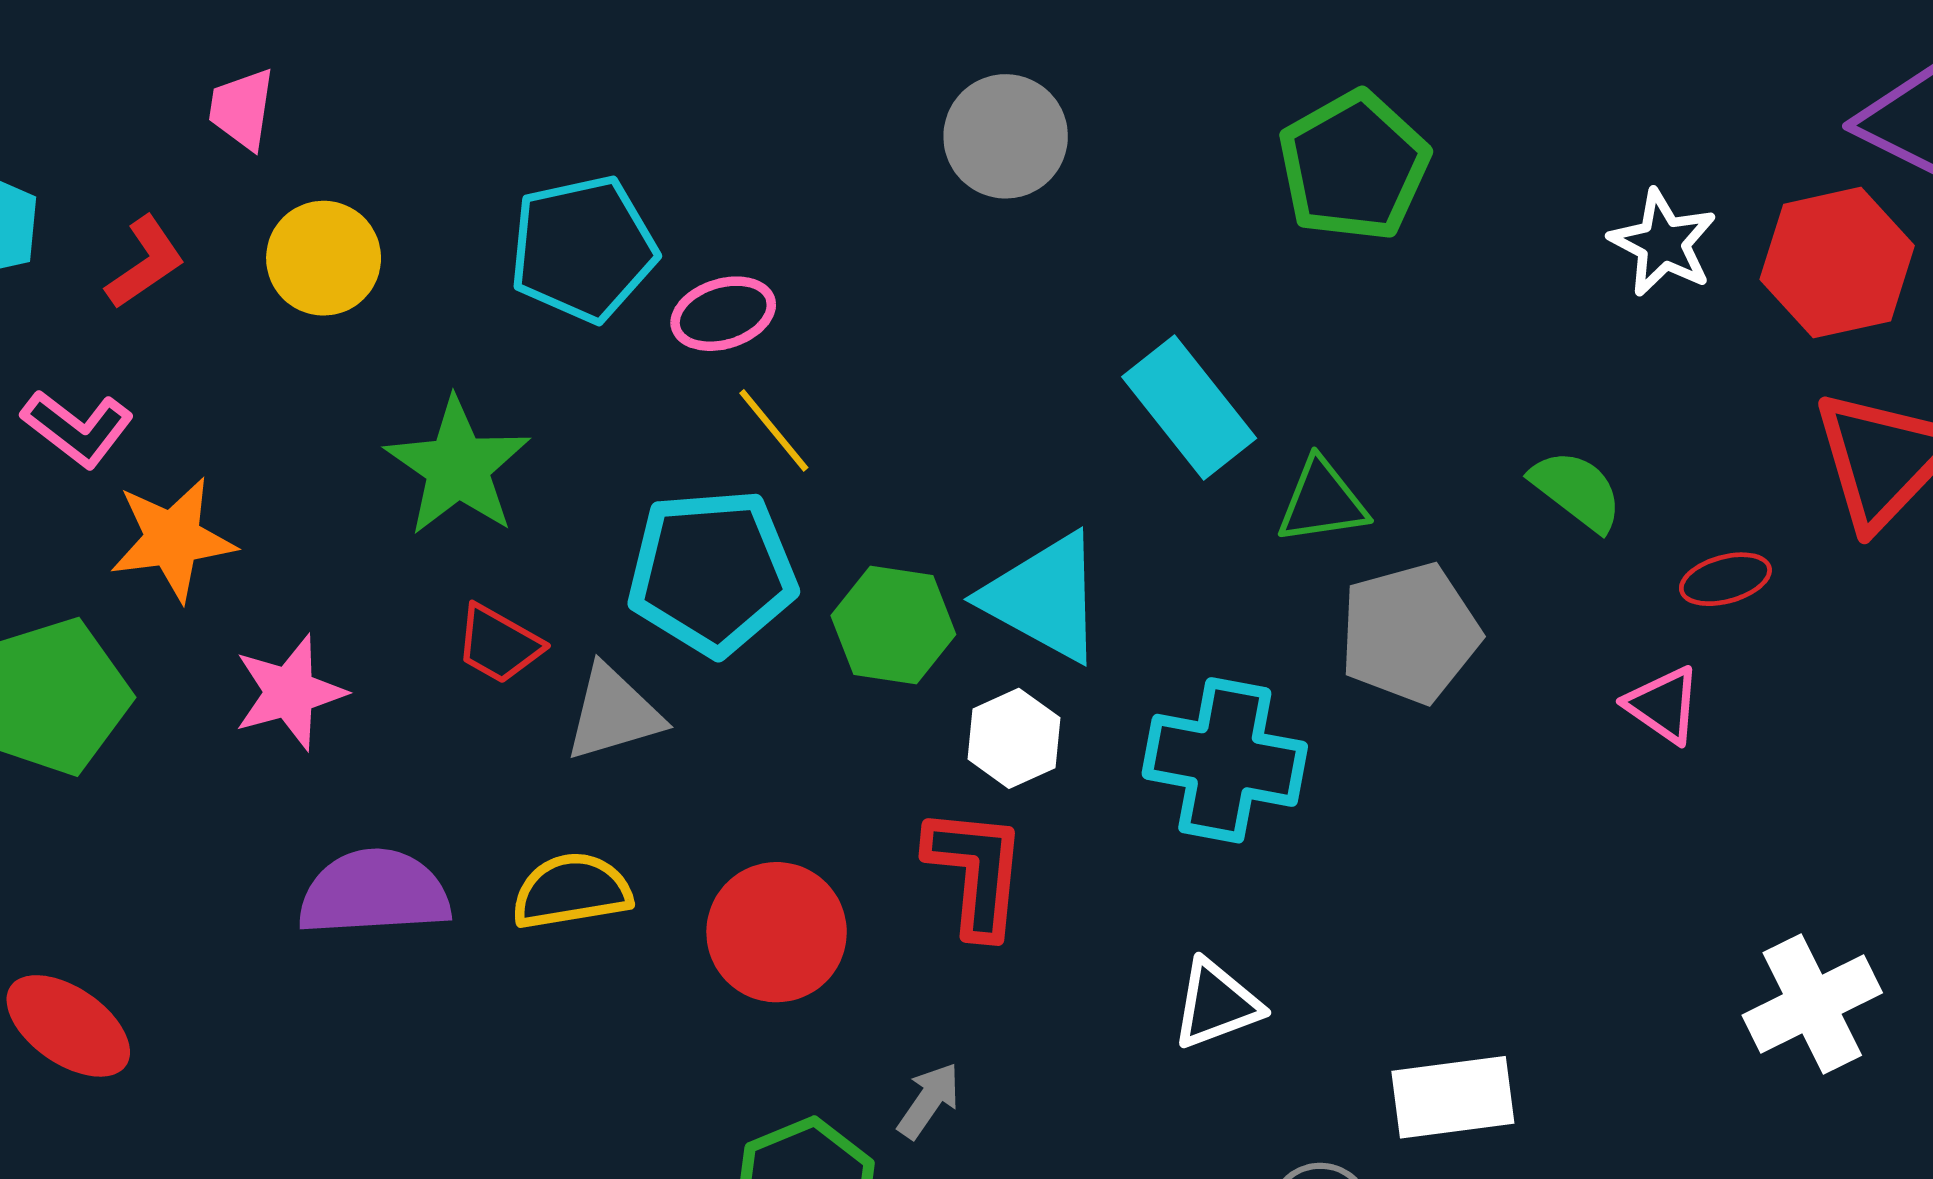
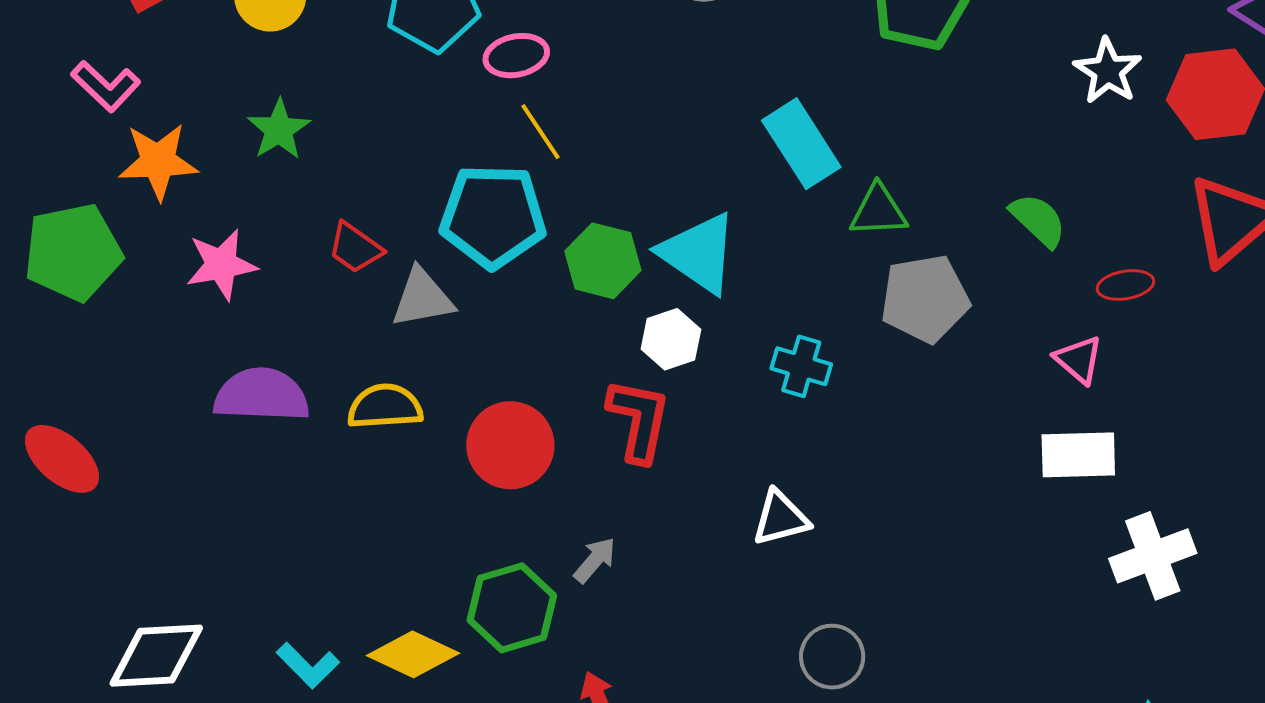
green star: (458, 467) -> (279, 130), moved, size x0.7
cyan cross: (1225, 760) -> (801, 366), size x0.6
white rectangle: (1453, 1097) -> (1078, 455), moved

